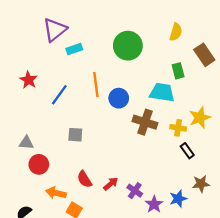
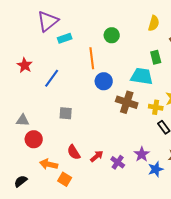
green circle: (128, 46) -> (112, 35), size x0.6
orange line: (96, 84) -> (92, 58), moved
purple star: (154, 204) -> (142, 154), moved

